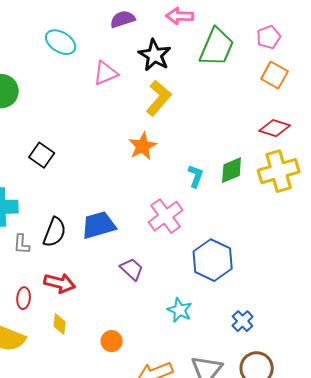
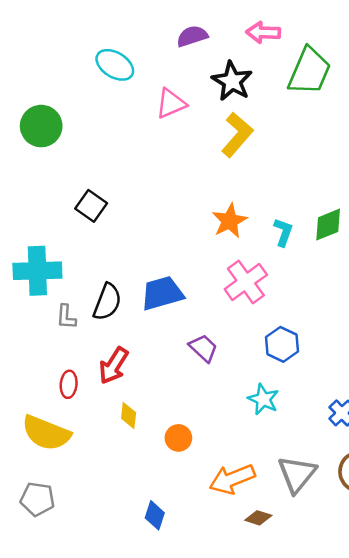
orange star: (143, 146) -> (230, 221), moved
blue hexagon: (213, 260) -> (282, 344), moved, size x0.7
red arrow: (60, 283) -> (114, 366), turned 108
yellow diamond: (60, 324) -> (129, 415), moved

